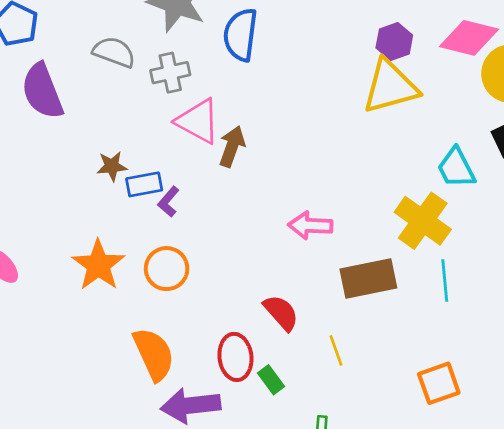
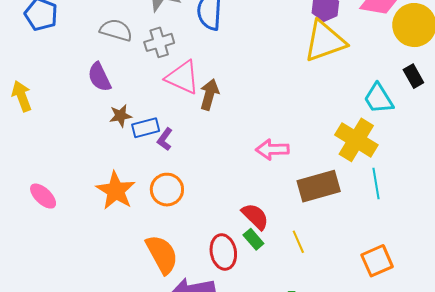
purple semicircle: (42, 91) -> (99, 77), moved, size x0.7
green rectangle: (271, 380) -> (253, 239), moved

